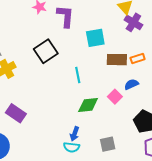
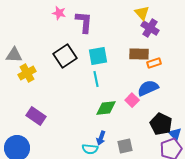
cyan square: (95, 38) -> (98, 56), moved
brown rectangle: (117, 60) -> (139, 54), moved
blue semicircle: (131, 84) -> (148, 88), size x1.5
blue arrow: (75, 134) -> (101, 138), moved

